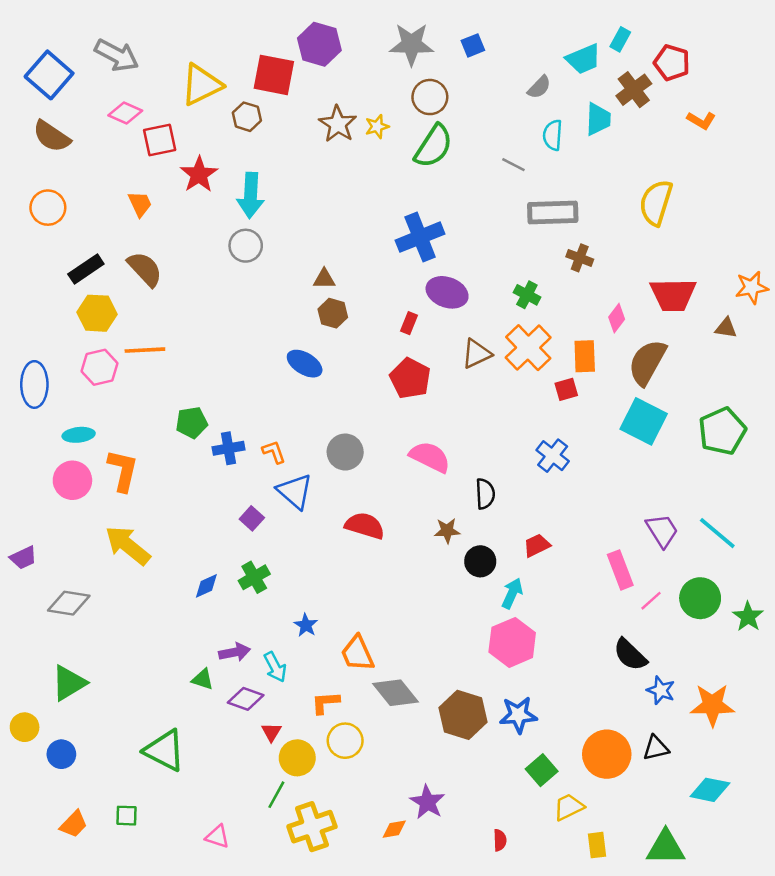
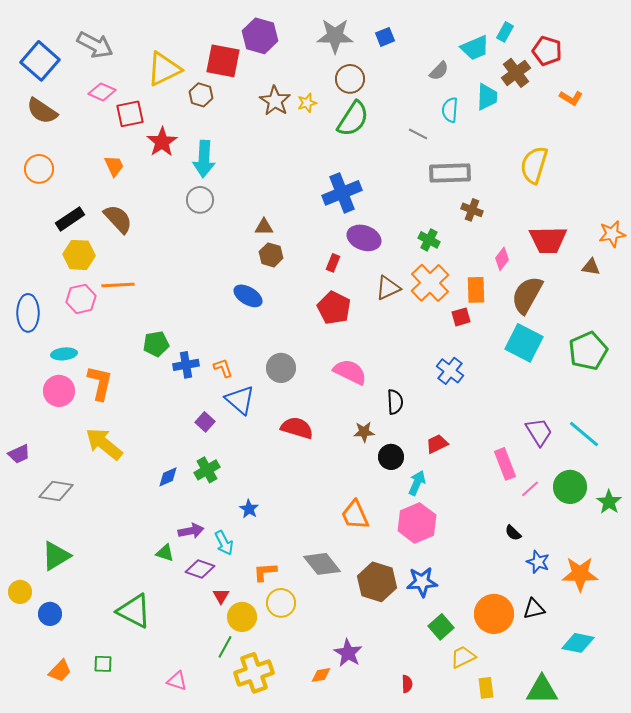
orange trapezoid: (357, 653) -> (355, 515), moved
black semicircle: (630, 655) -> (513, 533), size x0.6

